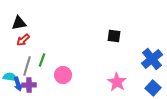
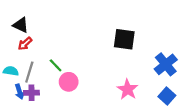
black triangle: (19, 23) -> (21, 25), turned 35
black square: (114, 36) -> (124, 39), size x1.5
green line: (42, 60) -> (56, 65), moved, turned -64
cyan semicircle: (10, 77) -> (11, 71), moved

